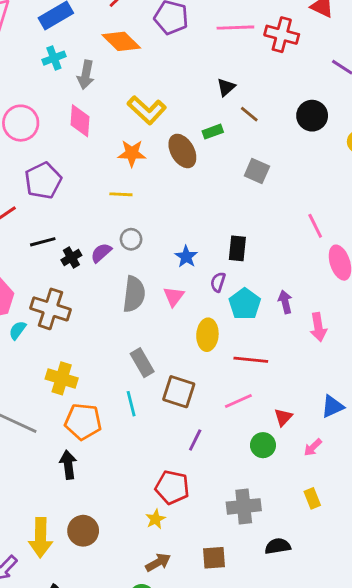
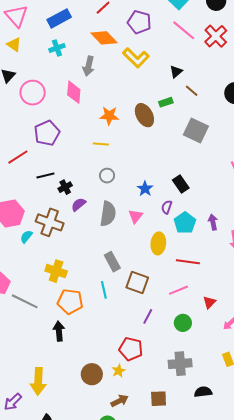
pink line: (235, 28) -> (184, 30), turned 40
red cross: (282, 35) -> (216, 36), turned 30
gray arrow: (86, 75) -> (89, 66), moved
yellow L-shape: (147, 110) -> (136, 58), moved
gray square: (257, 171) -> (196, 131), size x1.4
black rectangle: (237, 248) -> (181, 184), turned -42
purple semicircle: (101, 253) -> (79, 205), moved
green circle: (263, 445) -> (183, 323), moved
brown circle: (83, 531) -> (92, 374), moved

